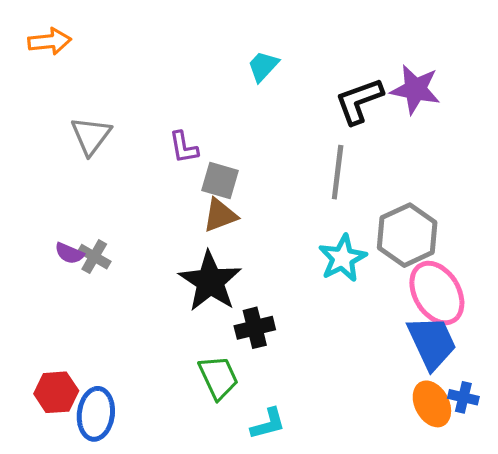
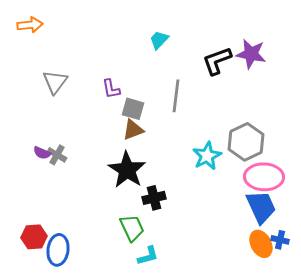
gray line: (338, 172) -> (176, 96), moved
pink ellipse: (437, 293) -> (264, 177), turned -57
cyan L-shape: (268, 424) -> (148, 256), moved

